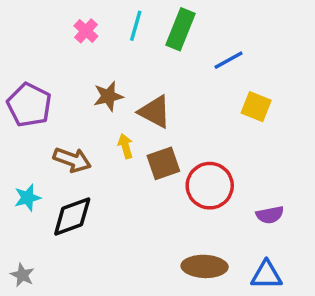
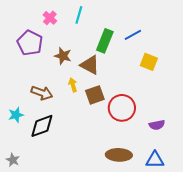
green rectangle: (180, 29) -> (105, 41), moved
brown star: (108, 96) -> (63, 56), turned 30
purple pentagon: (29, 105) -> (30, 43), moved

